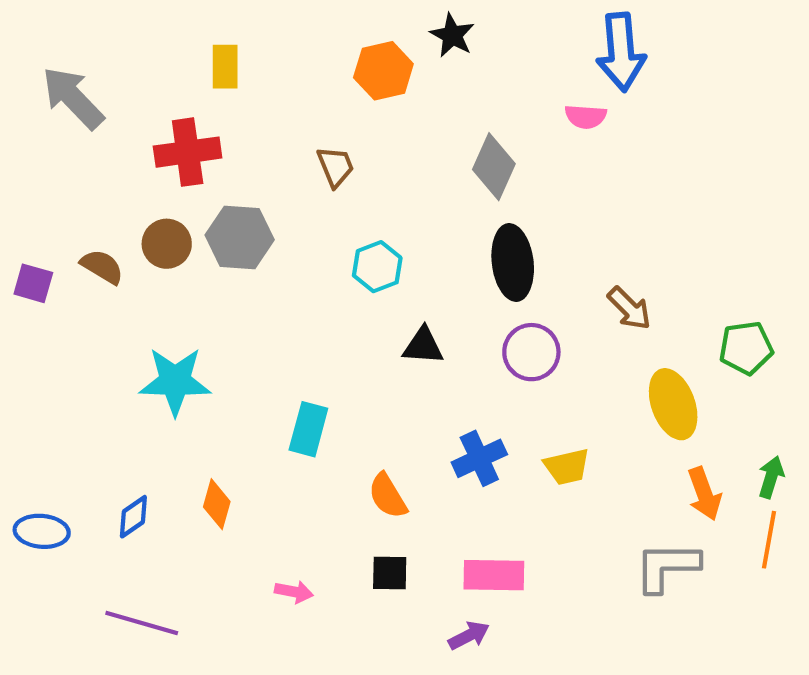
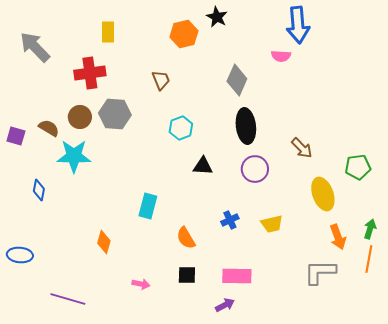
cyan star: (175, 381) -> (74, 156), moved
blue cross: (479, 458) -> (230, 220), size x0.7
blue diamond: (133, 517) -> (39, 190), moved, turned -45

